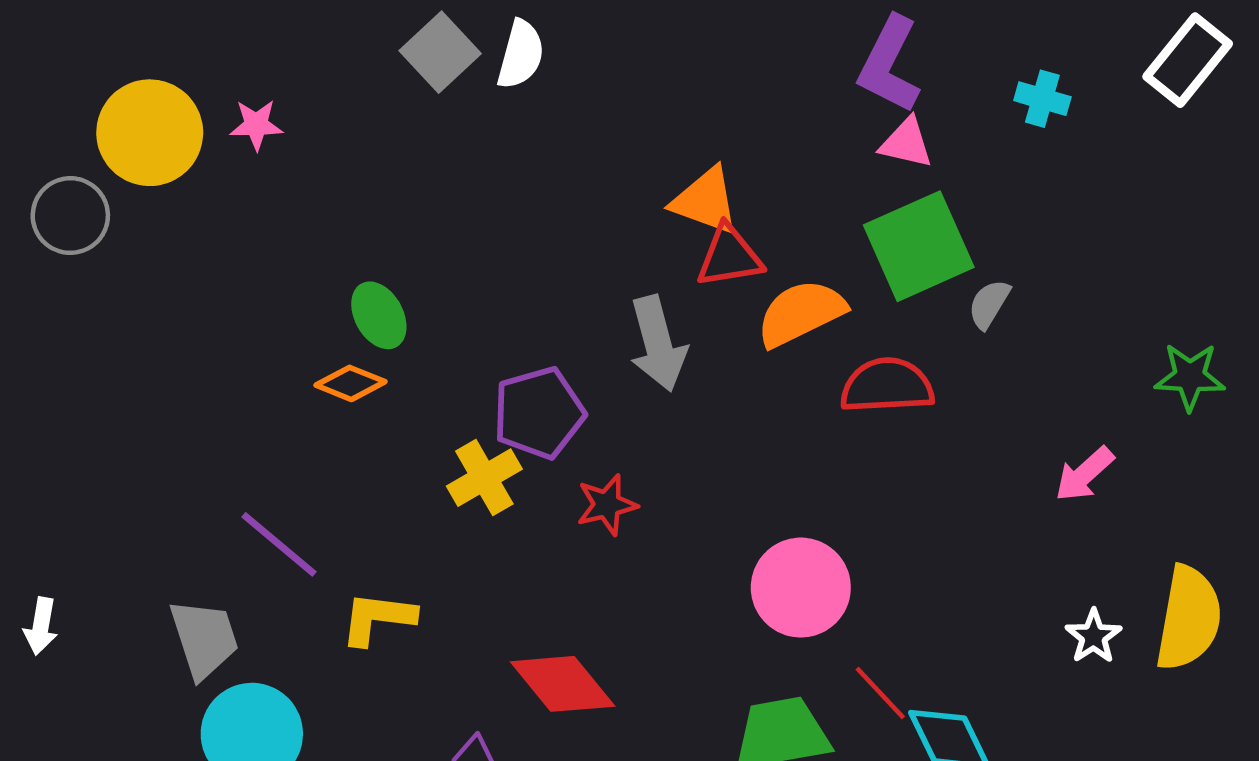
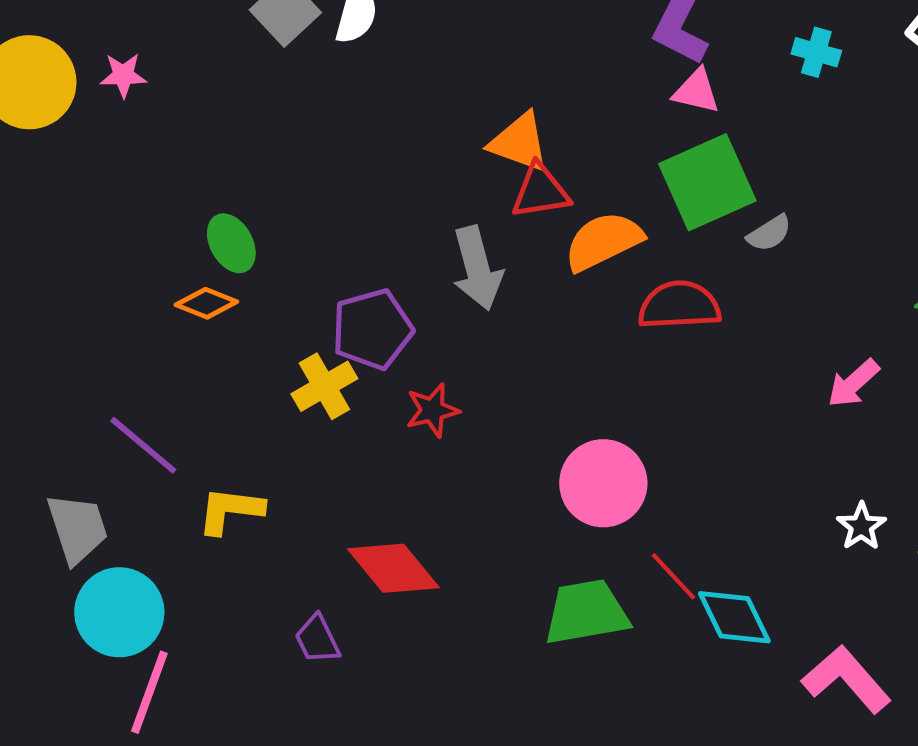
gray semicircle: (989, 304) -> (769, 233), turned -153

